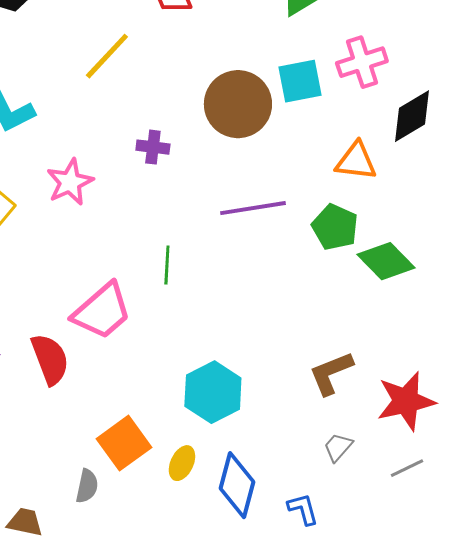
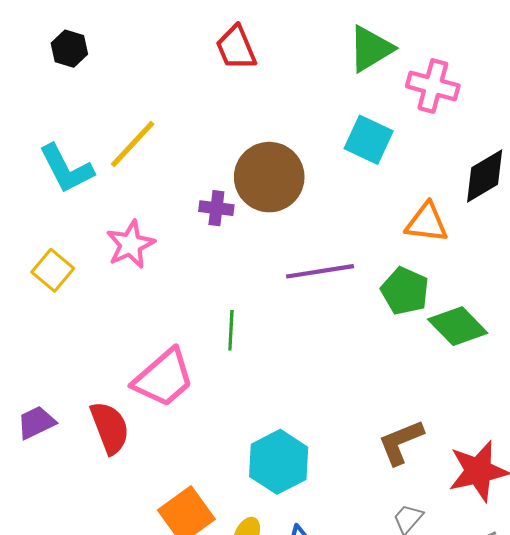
yellow line: (107, 56) -> (133, 144), moved
pink cross: (362, 62) -> (433, 86), moved, turned 33
cyan square: (300, 81) -> (369, 140), turned 36
brown circle: (238, 104) -> (269, 177), moved

